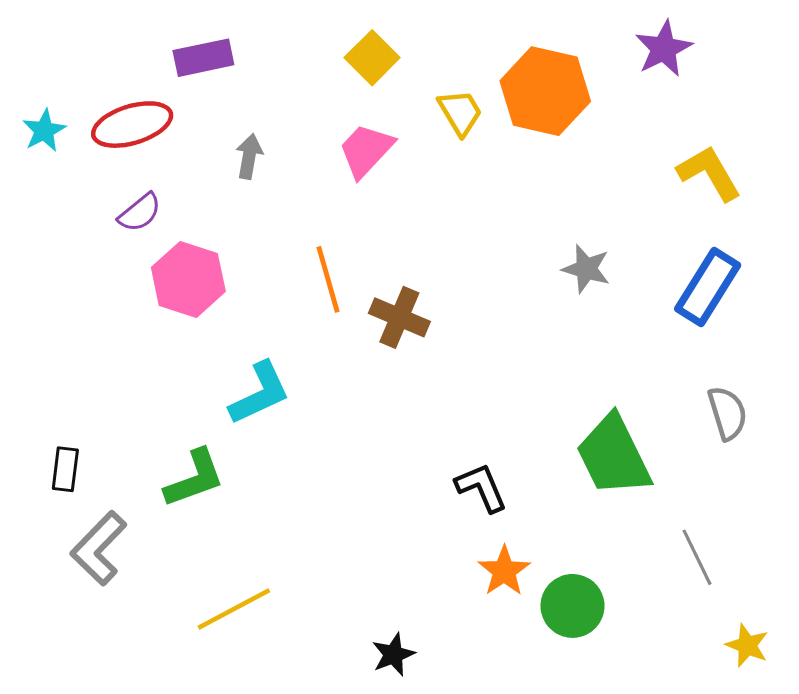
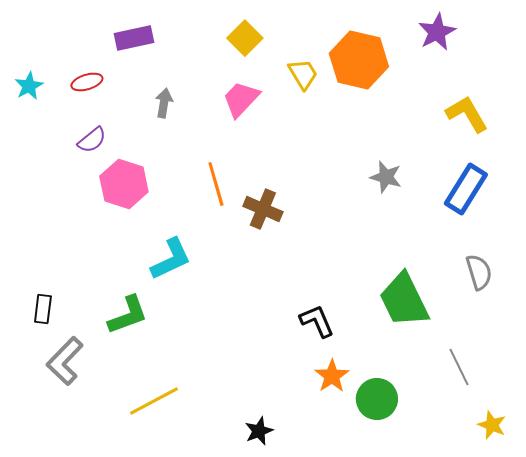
red ellipse: (132, 125) -> (87, 82), size x0.6

